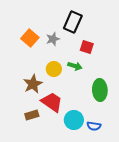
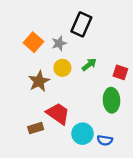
red square: (87, 47) -> (120, 72), moved
green arrow: (75, 66) -> (89, 65), moved, turned -56
yellow circle: (54, 69) -> (62, 68), moved
brown star: (33, 84) -> (39, 81), moved

